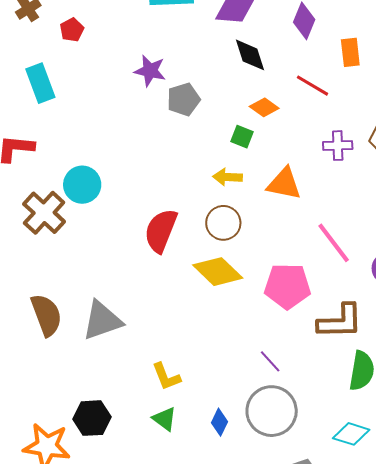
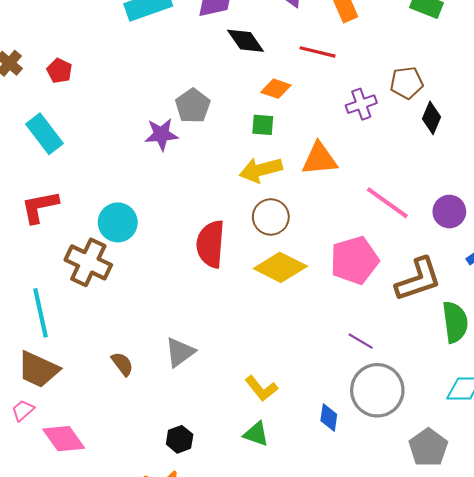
purple star: (150, 71) -> (161, 134), moved
yellow arrow: (228, 177) -> (261, 170), size x1.4
brown semicircle: (46, 315) -> (122, 364), size x0.6
gray triangle: (102, 321) -> (180, 352), size x0.7
black hexagon: (92, 418) -> (180, 439), moved, size x0.7
green triangle: (165, 419) -> (256, 434), moved

